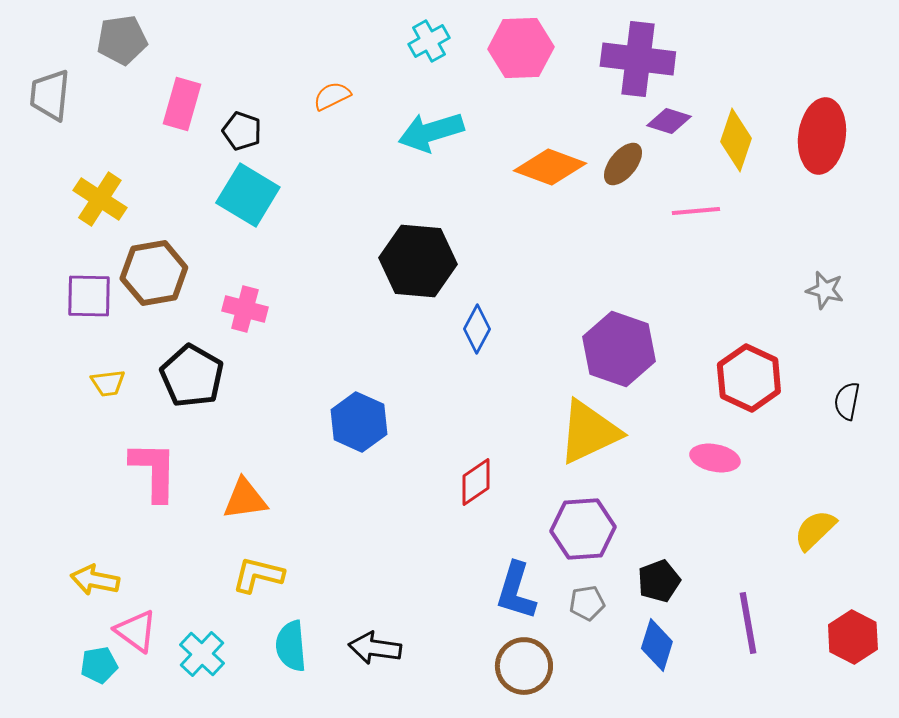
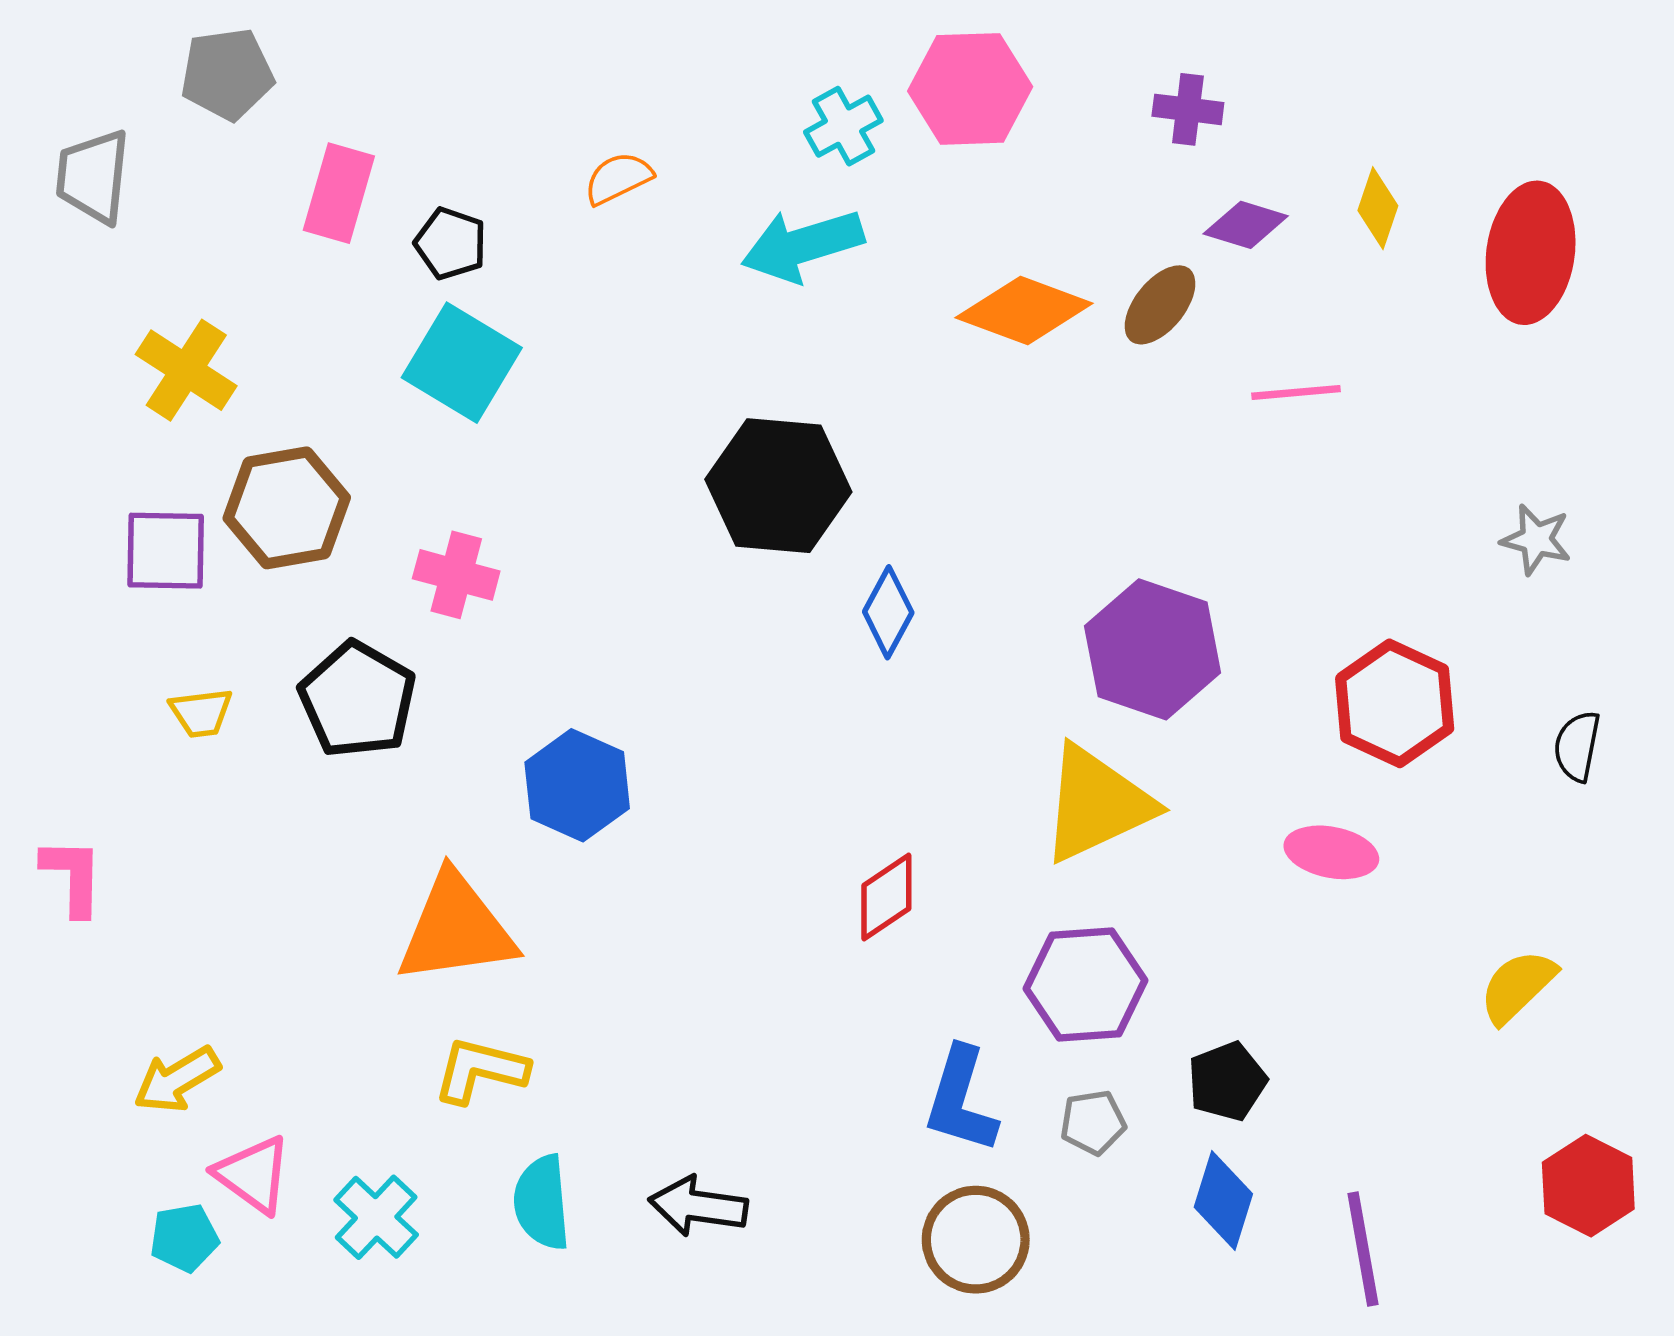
cyan cross: (429, 41) -> (843, 126), moved
purple cross: (638, 59) -> (1188, 109), size x0.5
yellow diamond: (736, 140) -> (1378, 208), moved, size x0.7
blue hexagon: (359, 422) -> (577, 785), moved
pink L-shape: (154, 471) -> (73, 877), moved, size x0.7
orange triangle: (245, 499) -> (456, 929), size x1.5
yellow arrow: (95, 580) -> (177, 1080), turned -42
purple line: (748, 623) -> (1363, 1249), moved

